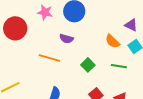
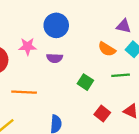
pink star: (45, 12) -> (28, 46), moved
orange line: (49, 58) -> (24, 92), moved

